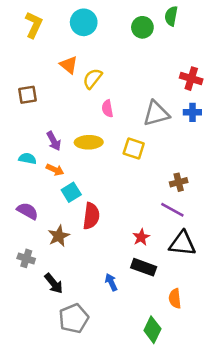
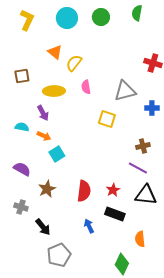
green circle: (142, 27) -> (101, 17), moved
blue cross: (192, 112) -> (152, 108), moved
yellow ellipse: (89, 142) -> (54, 91), moved
red semicircle: (91, 216) -> (84, 191), moved

